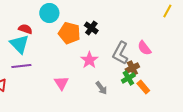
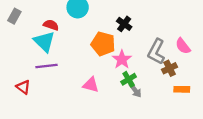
orange pentagon: (69, 33) -> (103, 44), moved
green cross: (128, 78) -> (129, 79), moved
pink triangle: (61, 83) -> (91, 85), turned -42
orange rectangle: (143, 87) -> (182, 89), turned -48

